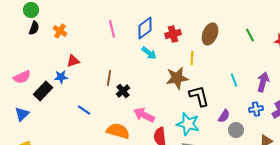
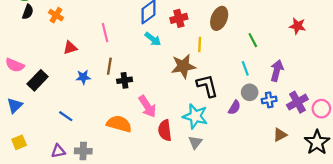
pink line: (112, 29) -> (105, 33), moved
green line: (250, 35) -> (253, 40), moved
pink semicircle: (22, 77) -> (15, 65), turned 48
blue star: (61, 77) -> (83, 77), moved
black cross: (123, 91) -> (125, 80), turned 32
blue line: (84, 110) -> (66, 116), moved
pink arrow: (144, 115) -> (147, 106), turned -150
gray circle: (236, 130) -> (250, 92), moved

